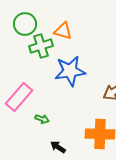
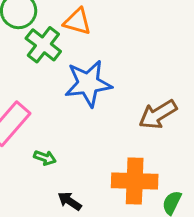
green cross: (41, 46) -> (43, 45), turned -35

